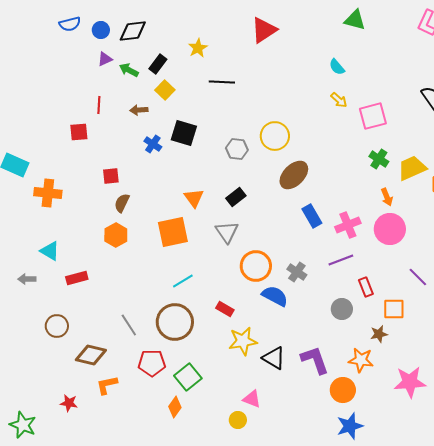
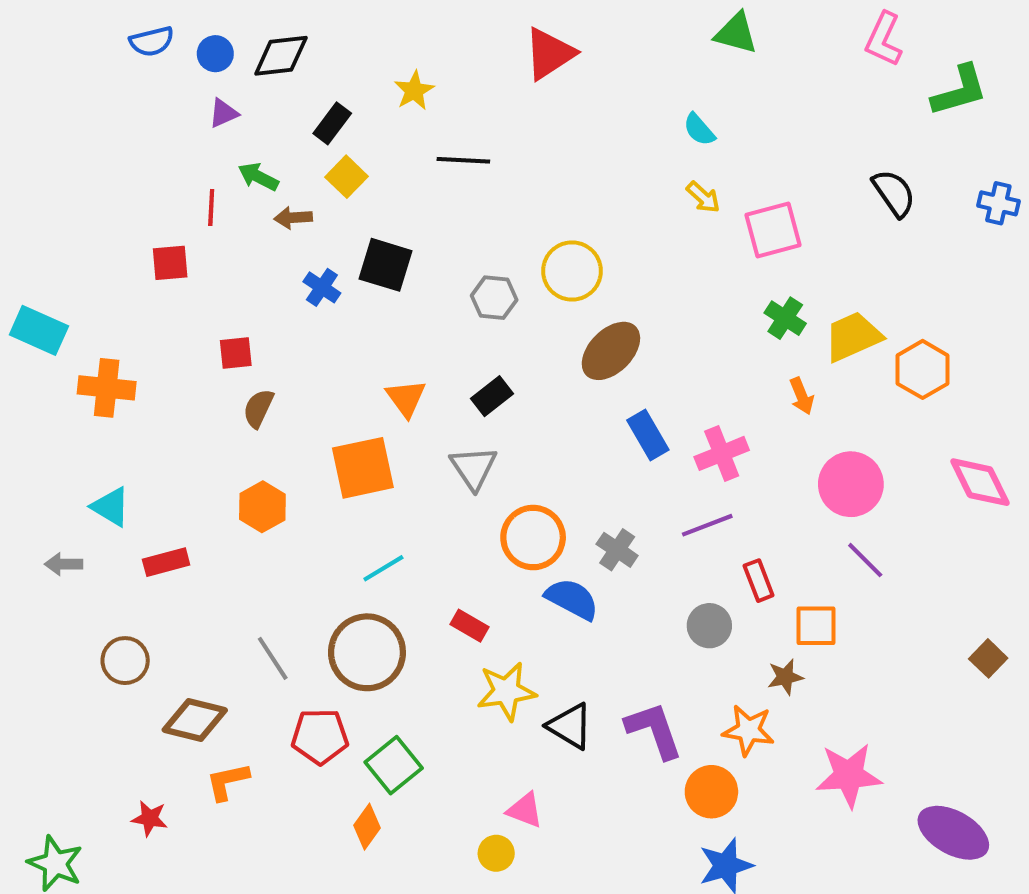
green arrow: (129, 70) -> (258, 177), moved
pink circle: (390, 229) -> (851, 484), moved
orange hexagon: (116, 235) -> (262, 507), moved

